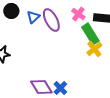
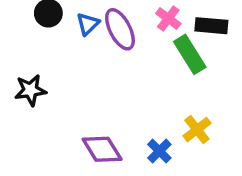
yellow cross: (94, 49) -> (197, 130), moved
blue cross: (60, 88) -> (159, 151), moved

